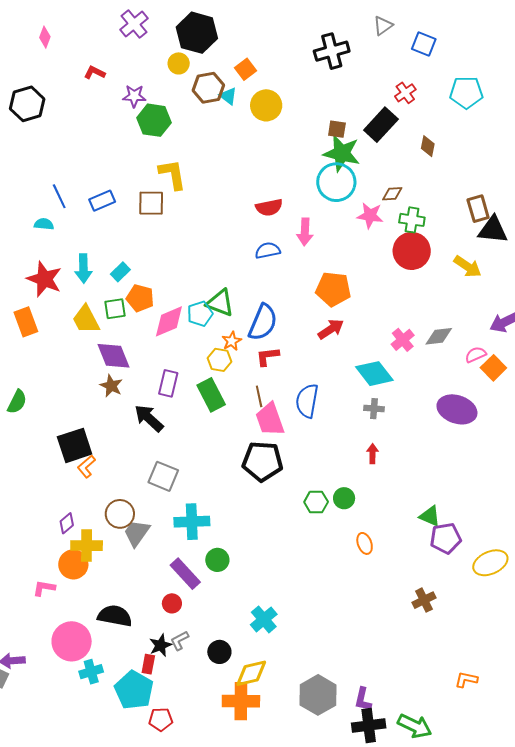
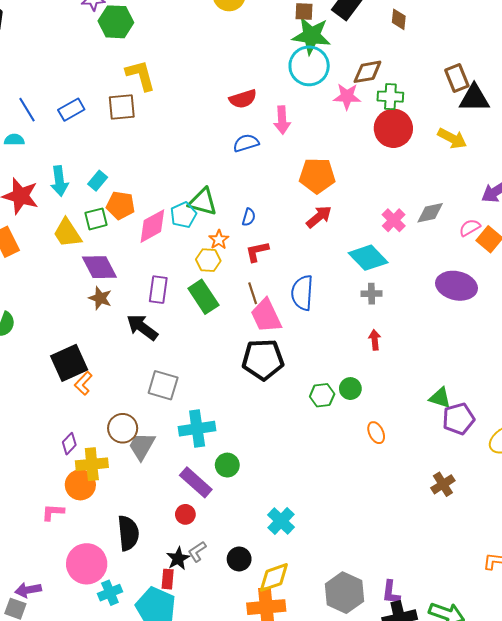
brown diamond: (392, 194) -> (367, 72), size x1.4
blue semicircle: (263, 322) -> (249, 217), size x0.5
black semicircle: (115, 616) -> (128, 533), turned 80

